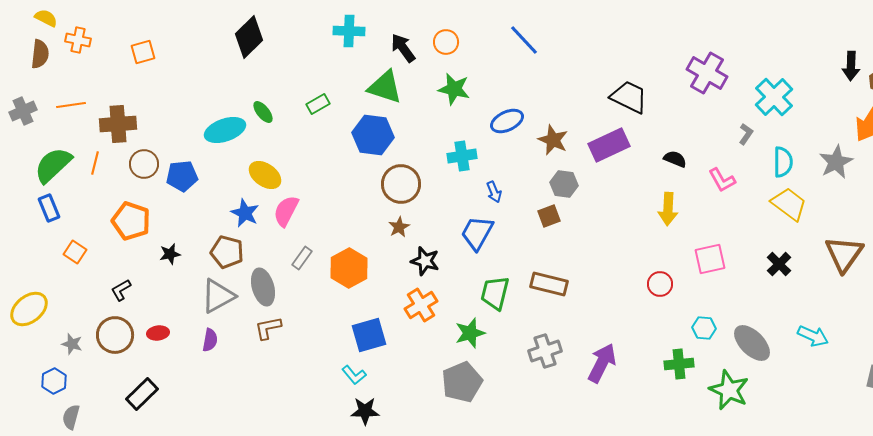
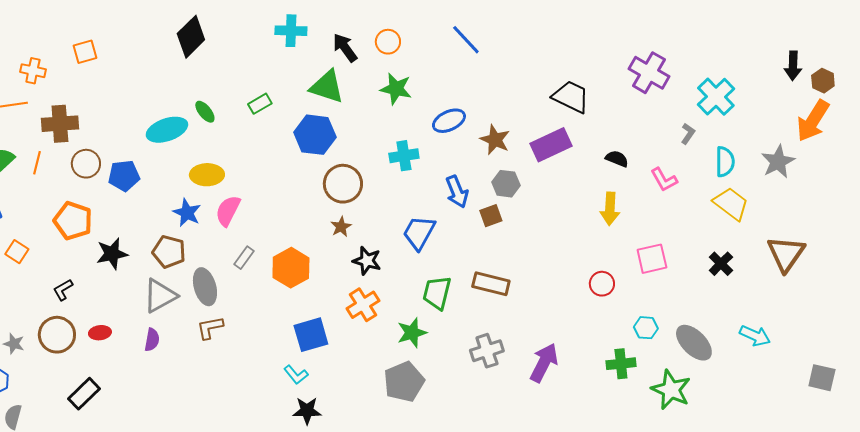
orange cross: (78, 40) -> (33, 71), moved
yellow ellipse: (265, 175) -> (207, 175), turned -36
blue arrow: (494, 192) -> (457, 192), moved, size x1.5
black star: (170, 254) -> (112, 254), size x1.5

